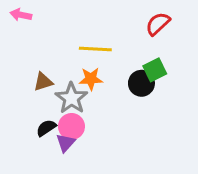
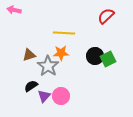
green square: (155, 70) -> (108, 59), moved
pink circle: (71, 126) -> (61, 96), moved

